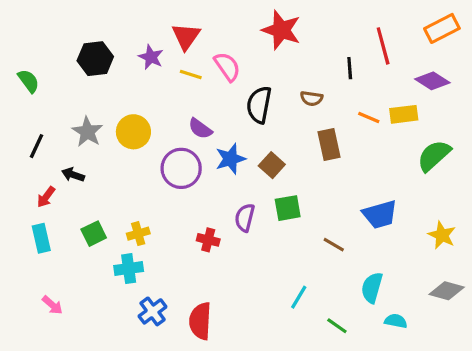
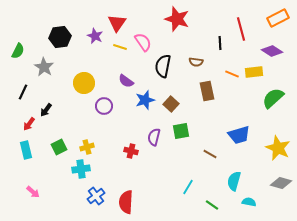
green semicircle: (29, 81) -> (18, 51), turned 63
gray star: (87, 132) -> (44, 67), moved
purple circle: (181, 168) -> (104, 106), moved, size x0.7
black arrow: (73, 175) -> (46, 110), turned -72
yellow star: (442, 235) -> (278, 148), size x1.4

